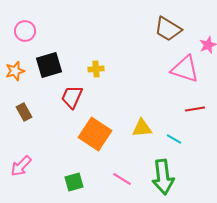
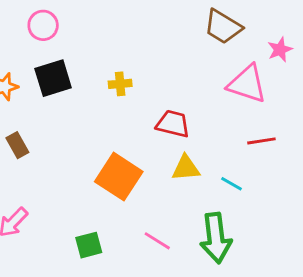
pink circle: (25, 31) -> (43, 25), moved
red trapezoid: (72, 97) -> (173, 124), moved, turned 80

